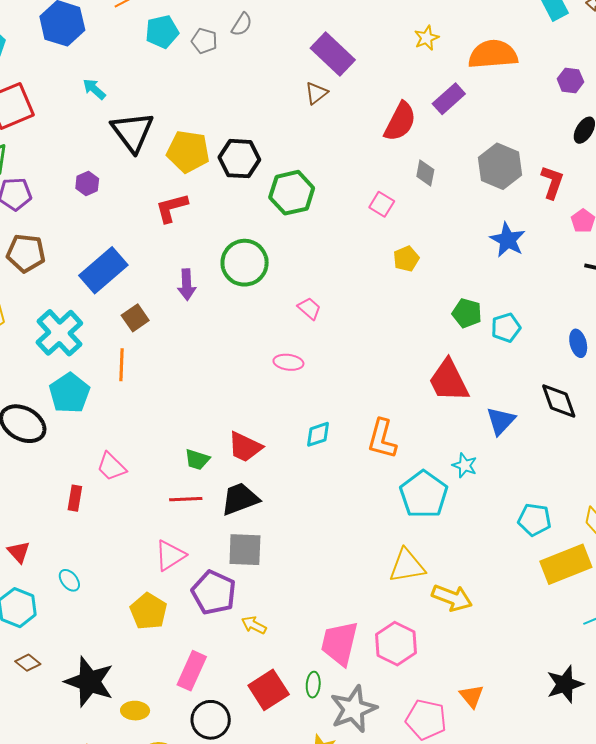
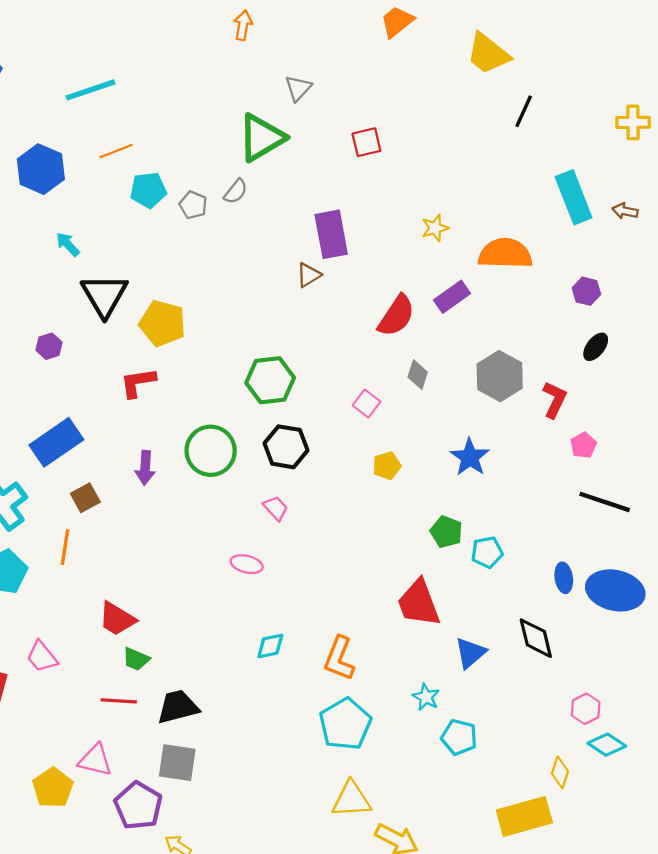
purple rectangle: (333, 54) -> (331, 234), turned 30
black hexagon: (239, 159) -> (286, 447), moved
blue star: (508, 240) -> (470, 457), moved
red trapezoid: (245, 447) -> (117, 619), moved
cyan pentagon: (424, 494) -> (345, 724), moved
cyan pentagon: (534, 520) -> (459, 737), moved
pink triangle: (170, 555) -> (95, 760), turned 40
yellow pentagon: (149, 611) -> (53, 788), moved

